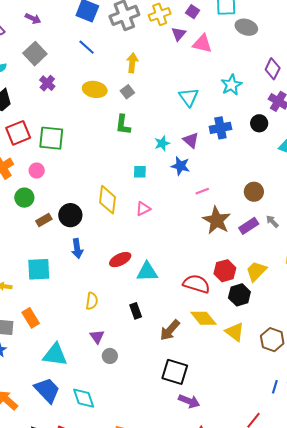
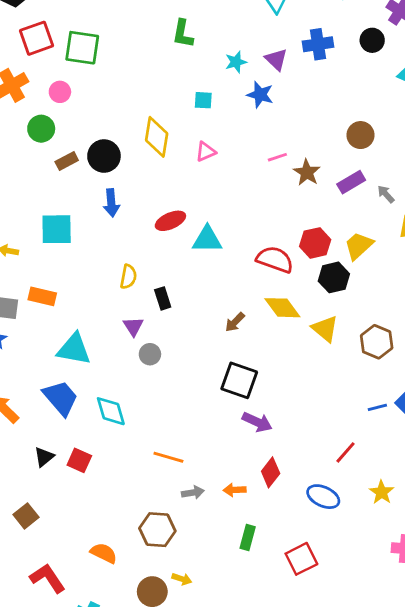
pink line: (202, 191) -> (277, 157), moved
brown star: (217, 220) -> (307, 172), size x0.7
gray arrow: (272, 221) -> (386, 194), moved
black rectangle: (136, 311) -> (163, 298), moved
orange rectangle: (31, 318) -> (42, 296), turned -48
brown arrow: (170, 330) -> (235, 322), size x0.7
blue line: (275, 387) -> (377, 407), turned 56

